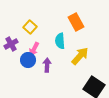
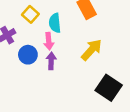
cyan semicircle: (60, 41) -> (55, 23), moved
pink arrow: (34, 49) -> (49, 41), moved, turned -32

